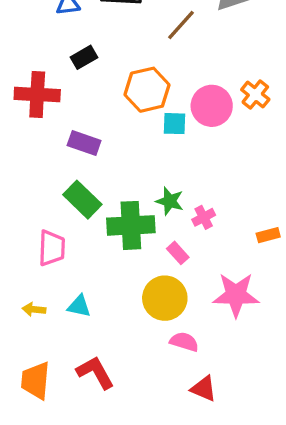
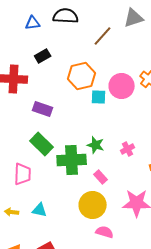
pink cross: (204, 217) -> (128, 149), moved

